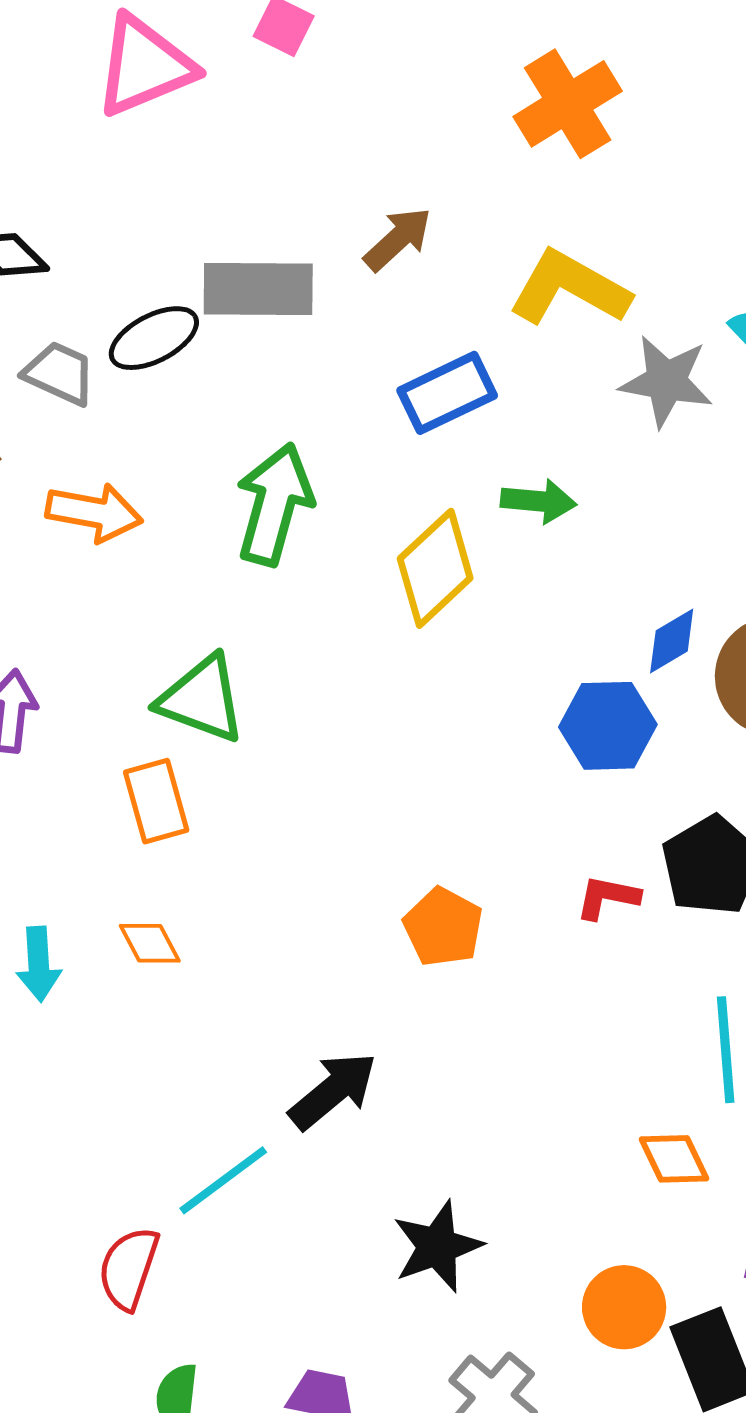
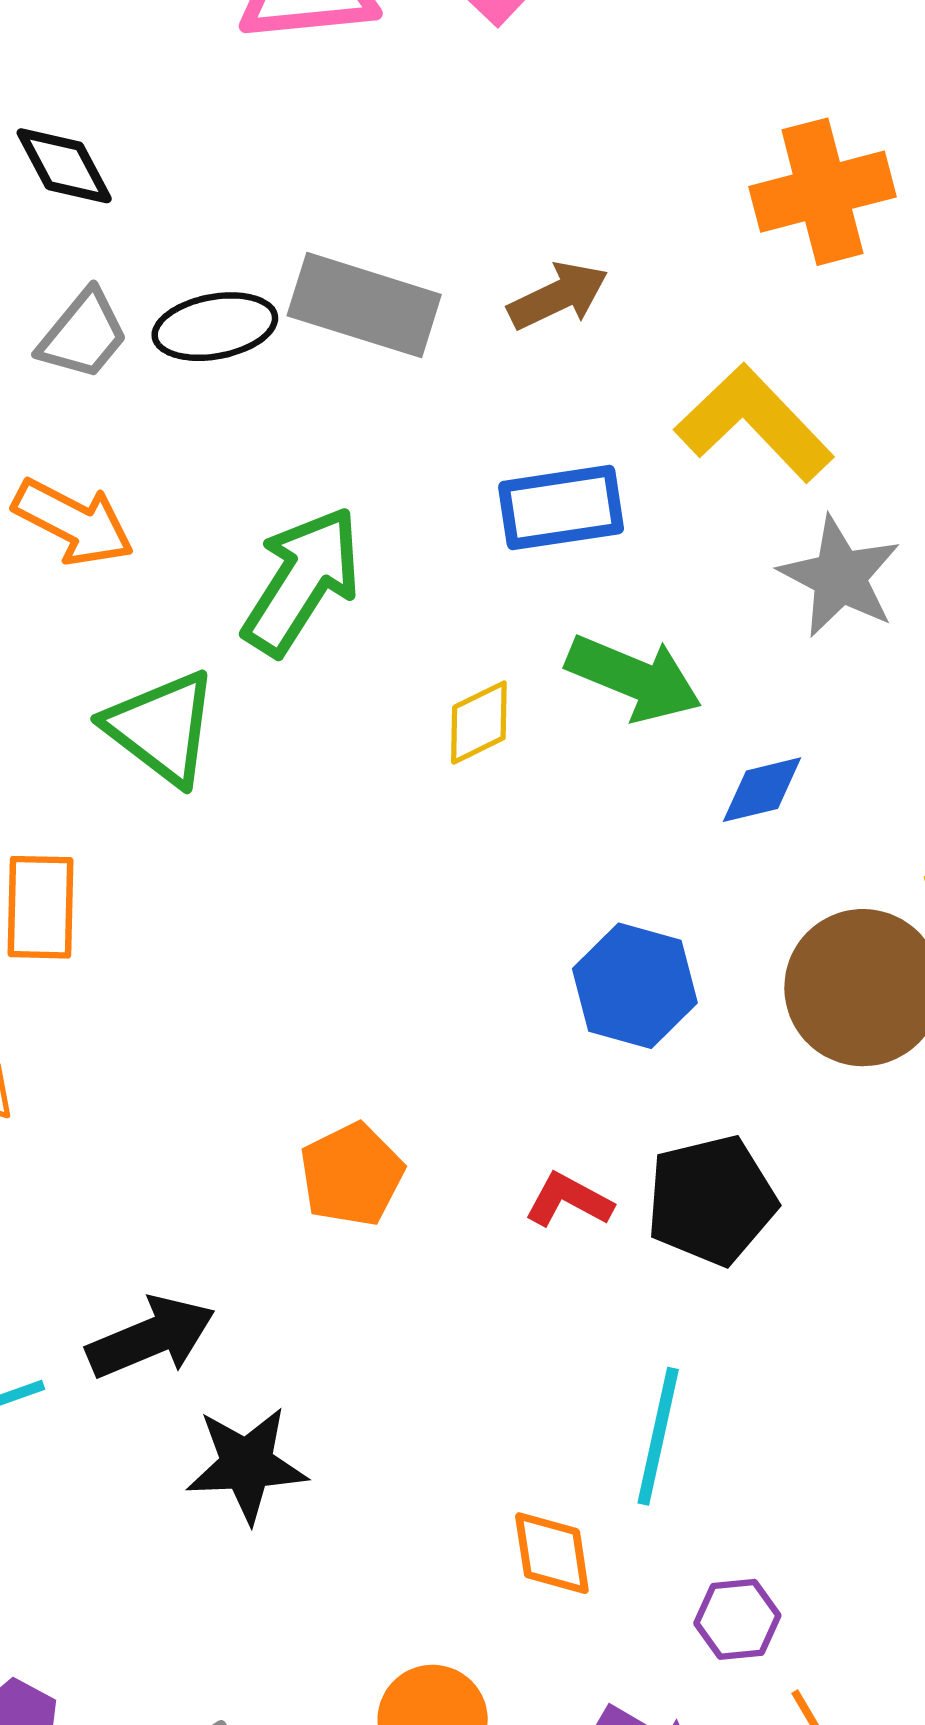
gray trapezoid: (59, 373) -> (83, 335), turned 88
green arrow: (538, 501) -> (634, 678), size x1.4
yellow diamond: (435, 568) -> (479, 723), size x0.6
blue diamond: (672, 641) -> (762, 790), moved
green triangle: (202, 699) -> (162, 728), moved
black star: (437, 1247) -> (247, 1465), moved

